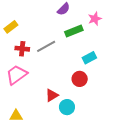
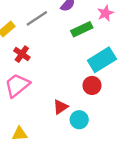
gray line: (46, 46) -> (37, 18), moved
red cross: (22, 49) -> (22, 54), turned 32
cyan rectangle: (89, 58) -> (102, 60), size x1.6

